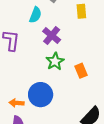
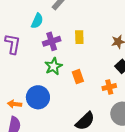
yellow rectangle: (81, 11) -> (79, 37), moved
purple cross: (52, 35) -> (52, 41), turned 30

